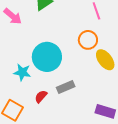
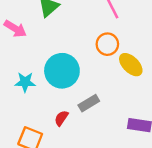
cyan star: (22, 72) -> (25, 82), moved

